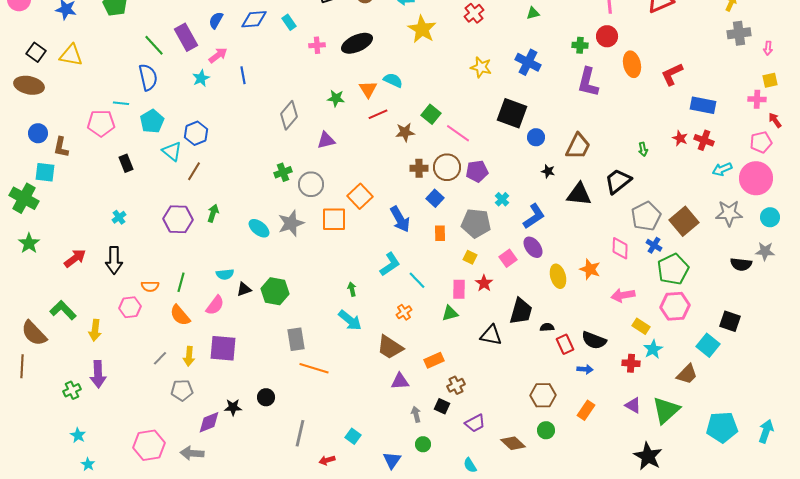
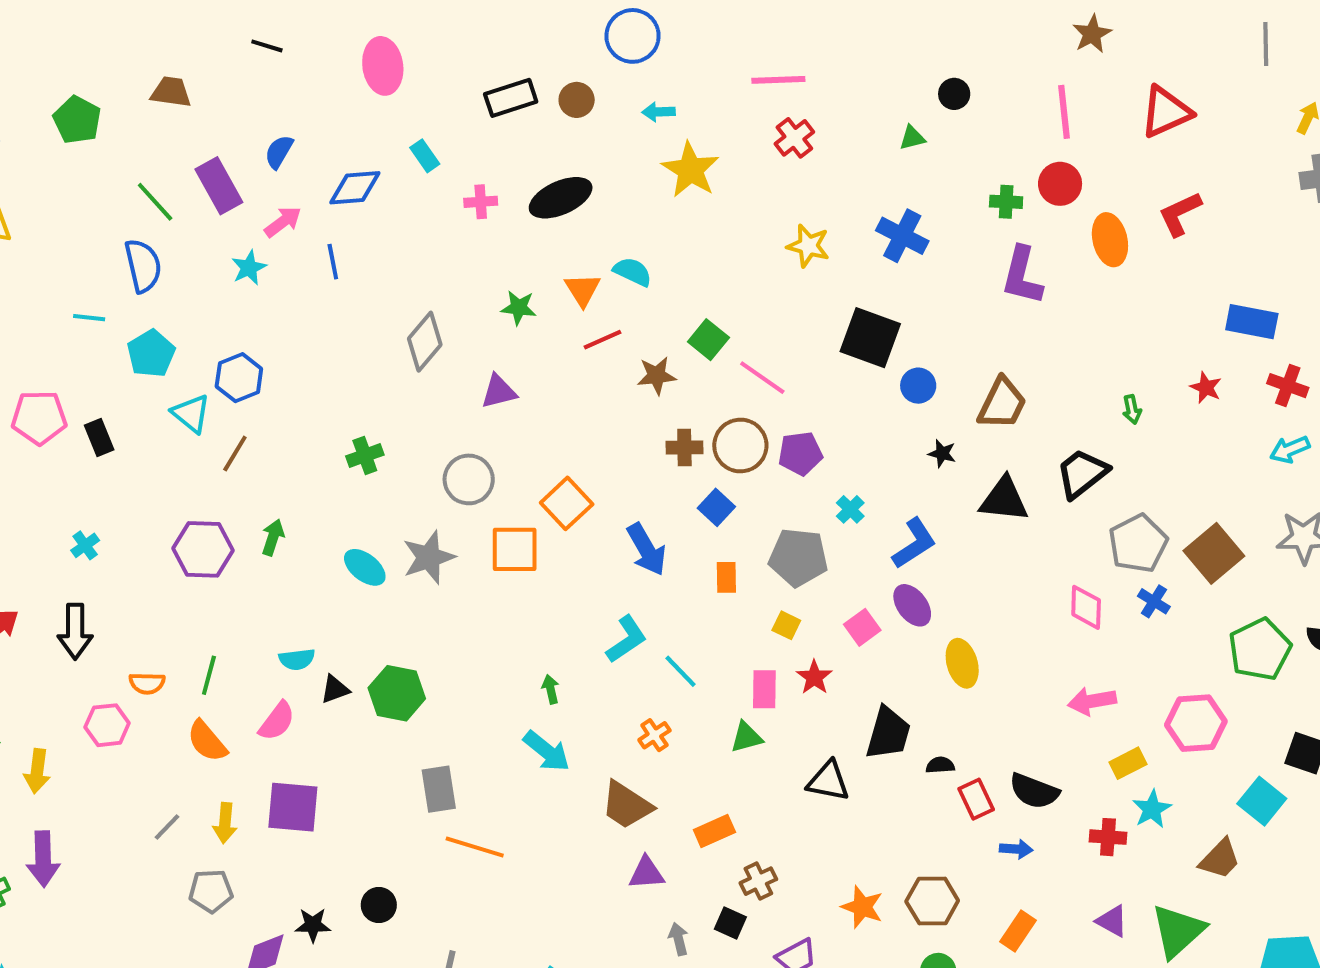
blue diamond: (254, 19) -> (355, 188), moved
red L-shape: (672, 74) -> (1180, 214), moved
pink pentagon: (101, 123) -> (39, 418), moved
red cross: (704, 140) -> (1288, 386), moved
green cross: (283, 172) -> (365, 455), moved
orange star: (590, 269) -> (862, 907), moved
green pentagon: (673, 269) -> (1260, 649), moved
yellow rectangle: (641, 326) -> (1128, 763), turned -60

